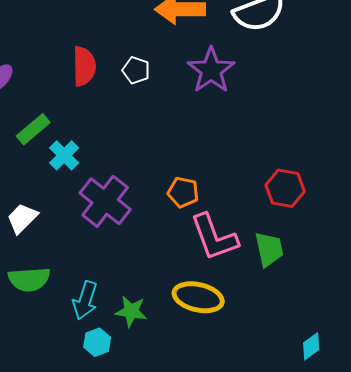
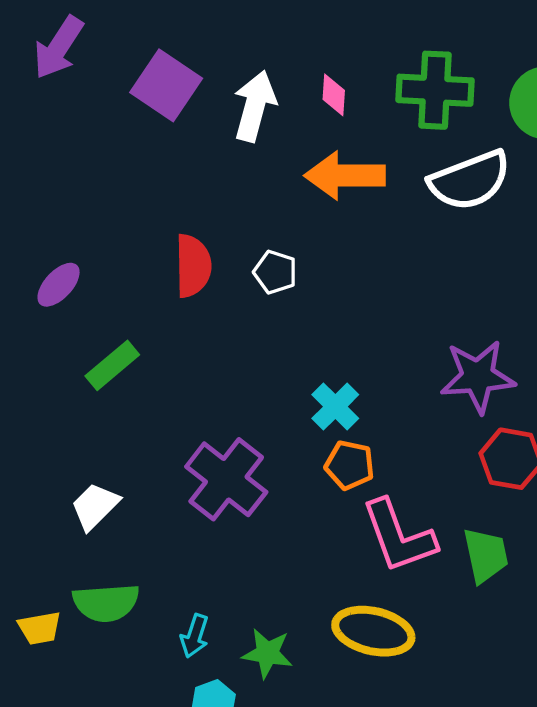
purple star: (211, 70) -> (478, 376), moved, turned 30
cyan cross: (64, 155) -> (335, 407), moved
cyan arrow: (85, 300) -> (195, 636), size x0.7

